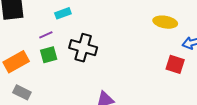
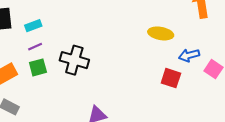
cyan rectangle: (63, 13) -> (33, 26), moved

